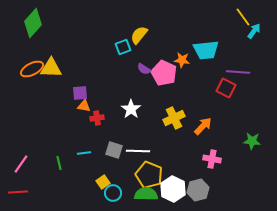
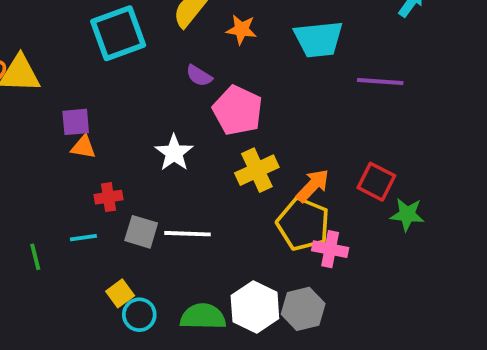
cyan square: (123, 47) -> (118, 33), moved, size x1.8
orange star: (182, 60) -> (241, 29), moved
pink pentagon: (164, 73) -> (238, 110), moved
red square: (226, 88) -> (376, 182), moved
red cross: (97, 118) -> (108, 197), moved
yellow pentagon: (149, 175) -> (303, 224), moved

